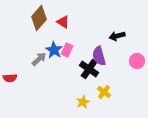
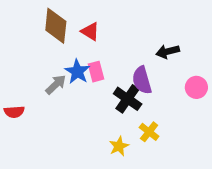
brown diamond: (39, 18) -> (56, 26), turned -35
pink rectangle: (67, 50) -> (96, 72), turned -40

